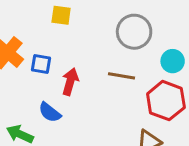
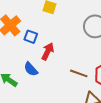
brown line: (121, 76) -> (79, 73), moved

